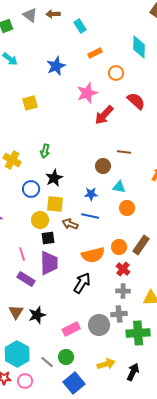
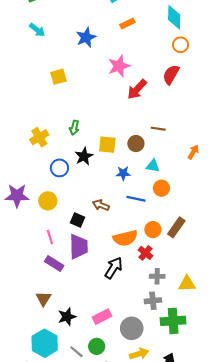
orange circle: (116, 73) -> (181, 45), moved
red semicircle: (136, 101) -> (171, 75), turned -102
yellow cross: (12, 160) -> (39, 137), turned 30
yellow square: (55, 204) -> (107, 145), moved
blue line: (90, 216) -> (136, 199), moved
yellow circle: (40, 220) -> (48, 201), moved
black square: (48, 238) -> (78, 220), turned 32
red cross: (123, 269) -> (145, 253), moved
black star: (37, 315) -> (67, 317), moved
gray circle: (99, 325) -> (132, 328), moved

